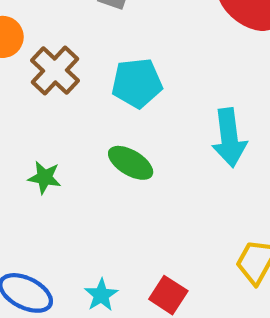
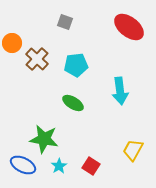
green star: (45, 178) -> (44, 139), moved, size x1.8

